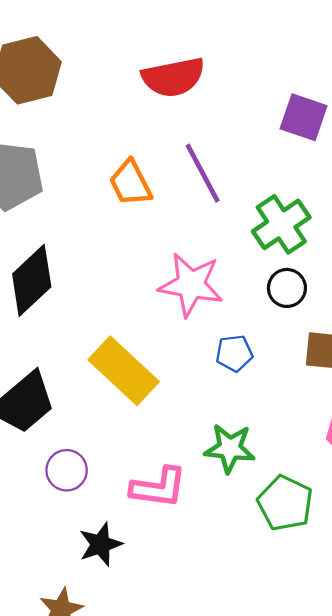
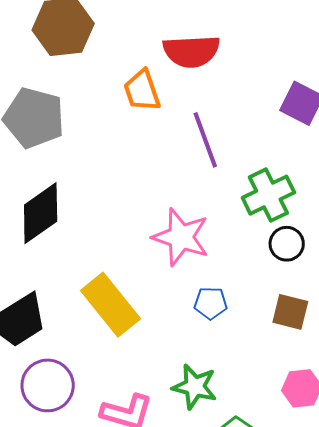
orange trapezoid: (130, 183) -> (142, 91), moved
black circle: (287, 288) -> (287, 244), moved
purple circle: (67, 470) -> (48, 385), size x1.4

